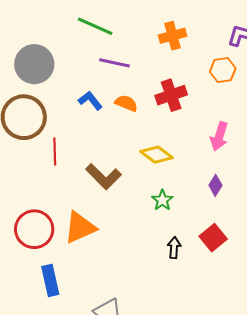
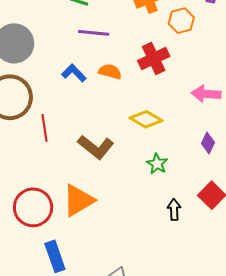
orange hexagon: (223, 70) -> (181, 21), moved
pink arrow: (219, 136) -> (206, 94), turned 84

